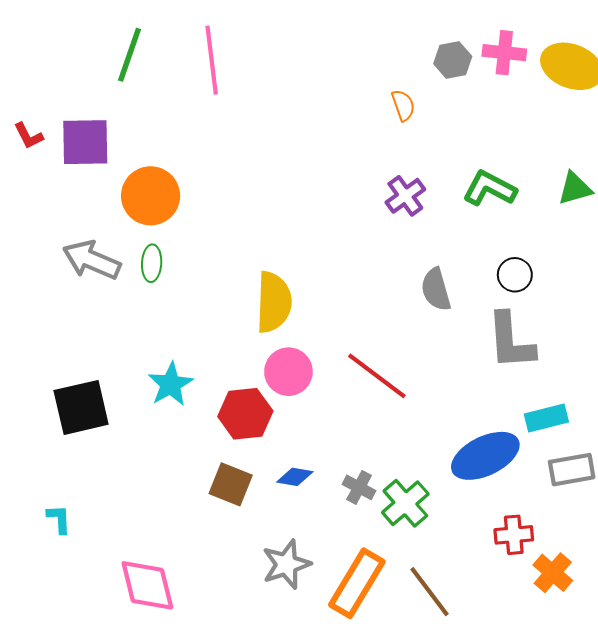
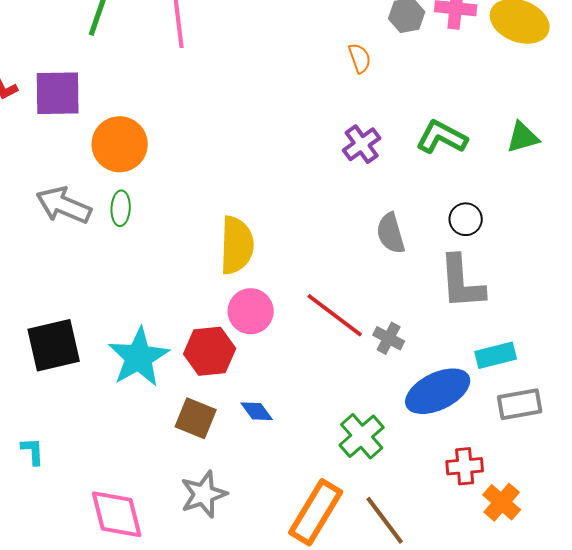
cyan star: (171, 384) -> (139, 357), moved, size x1.4
blue diamond: (295, 477) -> (257, 411), turned 44
gray cross: (359, 487) -> (389, 338), moved
gray star: (286, 564) -> (204, 494), moved

